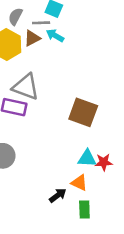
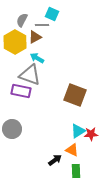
cyan arrow: (55, 36) -> (37, 58), moved
cyan triangle: (87, 158) -> (78, 131), turned -35

